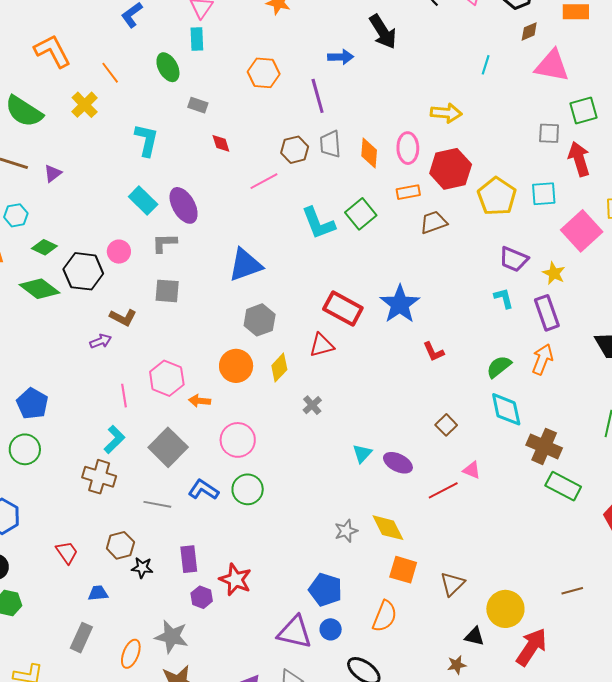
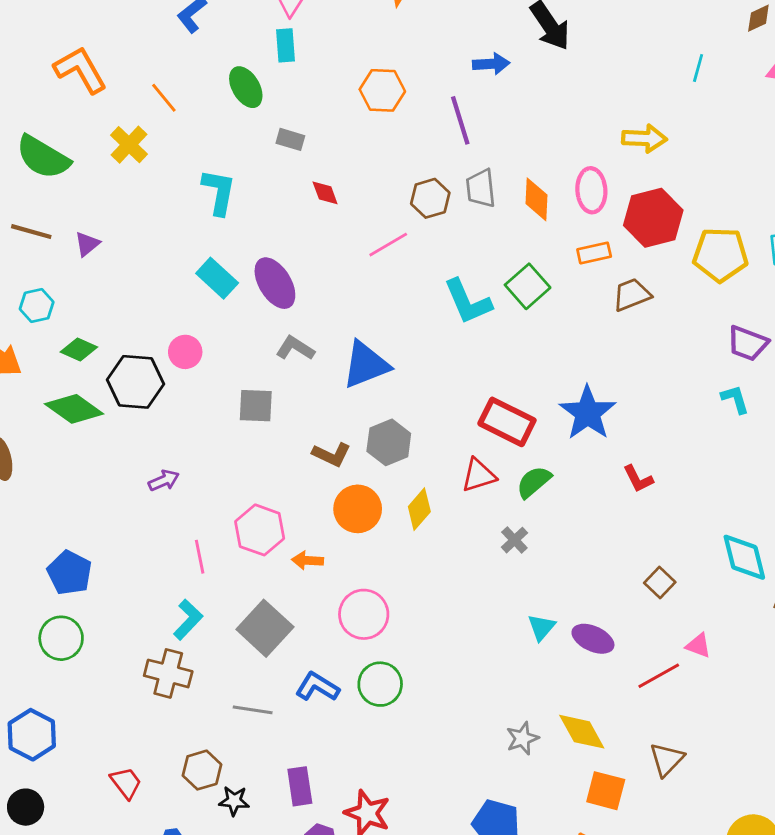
yellow pentagon: (497, 196) -> (720, 255), turned -30
gray L-shape: (164, 243) -> (295, 348), moved, turned 36
brown L-shape: (123, 317) -> (331, 454), moved
green semicircle: (499, 367) -> (534, 482), moved
gray cross: (312, 405) -> (514, 540), moved
brown triangle: (452, 584) -> (667, 759), moved

